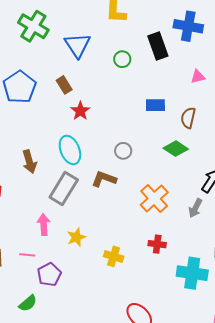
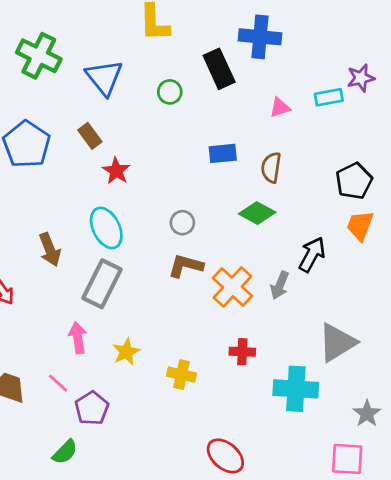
brown L-shape: (104, 179) -> (186, 266), moved
gray arrow: (195, 208) -> (280, 285), moved
pink line: (27, 255) -> (58, 383), turned 42

